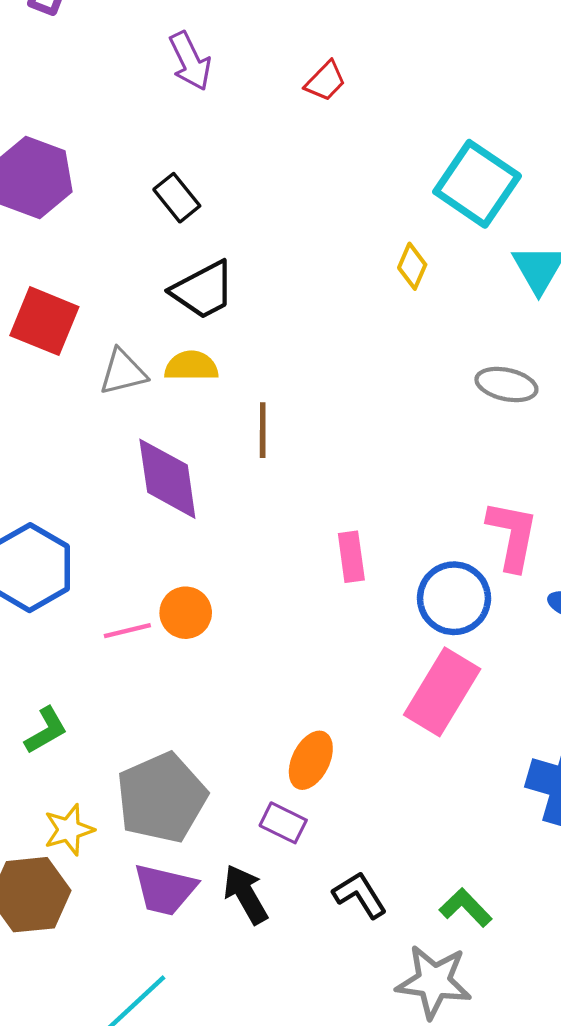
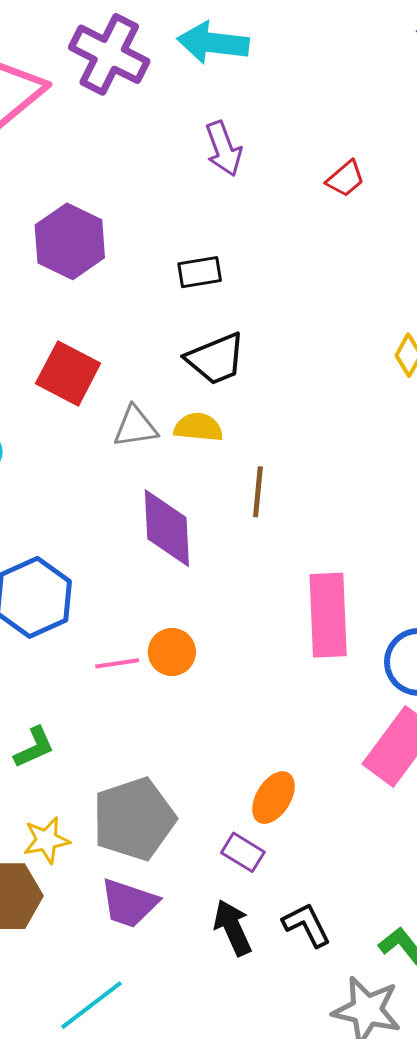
black rectangle: (177, 198) -> (200, 272), turned -66
pink rectangle: (351, 557) -> (328, 615), size x1.8
black arrow: (246, 894) -> (233, 928), moved

